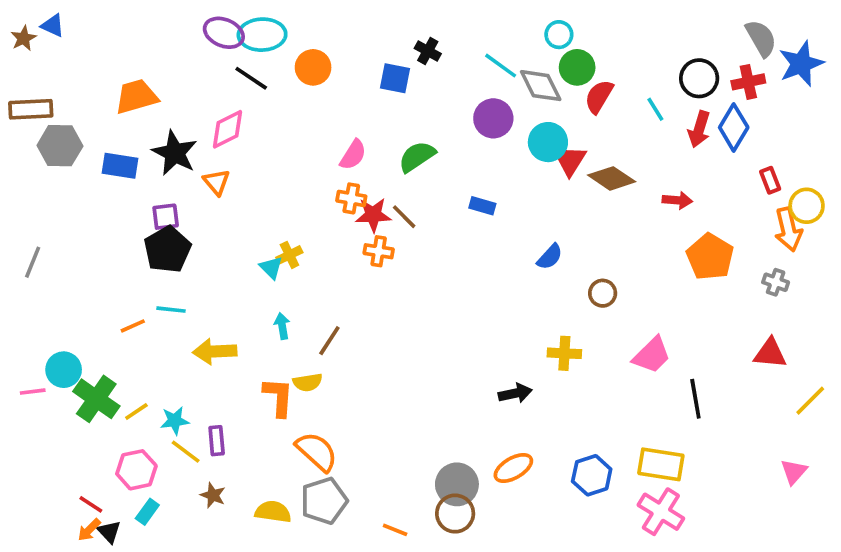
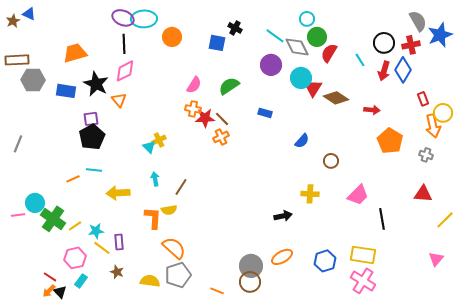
black line: (251, 78) -> (124, 44), moved, turned 54
orange cross: (379, 251) -> (221, 137), moved, turned -35

